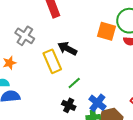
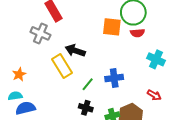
gray cross: (25, 36) -> (40, 33), moved
blue cross: (97, 103) -> (114, 78), moved, turned -36

